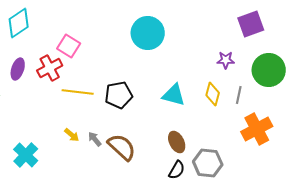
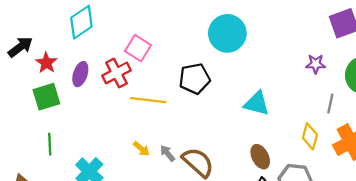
yellow diamond: (213, 94) -> (310, 136), moved
black pentagon: (119, 95) -> (195, 79), moved

